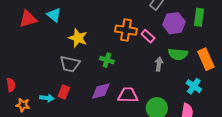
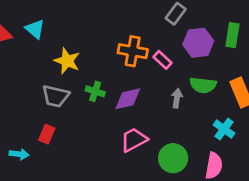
green cross: (107, 60) -> (95, 91), moved
purple diamond: (101, 91) -> (128, 99), moved
pink trapezoid: (128, 95) -> (134, 140), turned -30
cyan arrow: (47, 98) -> (19, 154), moved

